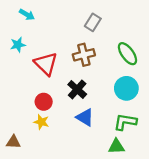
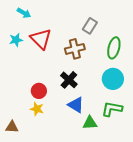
gray rectangle: (93, 22) -> (90, 26), moved
green ellipse: (127, 54) -> (114, 48), turned 50
red triangle: (46, 64) -> (41, 39), moved
green triangle: (116, 146) -> (90, 123), moved

